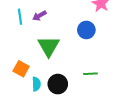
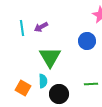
orange square: (21, 69) -> (23, 88), moved
cyan semicircle: (36, 84) -> (43, 81), moved

